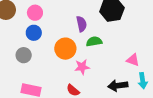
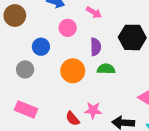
pink circle: (35, 13) -> (68, 28), moved
pink star: (82, 67) -> (93, 110), moved

